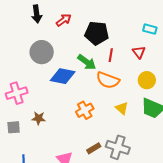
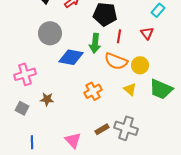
cyan rectangle: (150, 29) -> (158, 10), turned -64
green arrow: (87, 62) -> (95, 43), turned 60
yellow circle: (147, 80) -> (140, 65), moved
gray square: (14, 127) -> (22, 108), turned 32

